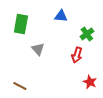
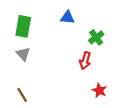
gray triangle: (38, 49) -> (23, 54), moved
brown line: (20, 86) -> (22, 95), turned 32

